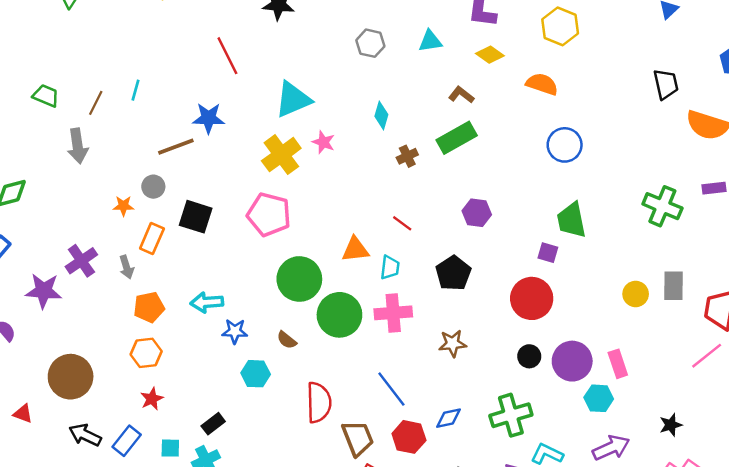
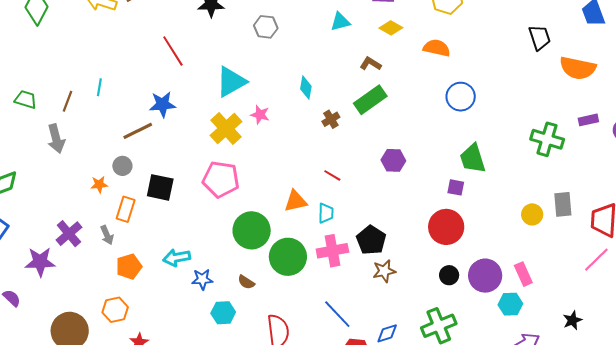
gray hexagon: (370, 43) -> (266, 27), moved
black pentagon: (453, 273) -> (371, 240), moved
orange hexagon: (146, 353) -> (115, 310), moved

